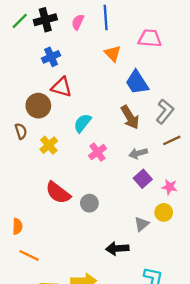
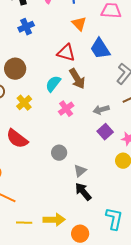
red triangle: (62, 87) -> (66, 53), moved
brown arrow: (130, 117) -> (77, 79), moved
red semicircle: (58, 193) -> (17, 139), moved
gray triangle: (142, 224) -> (80, 171), moved
black arrow: (117, 248) -> (83, 192), turned 54

